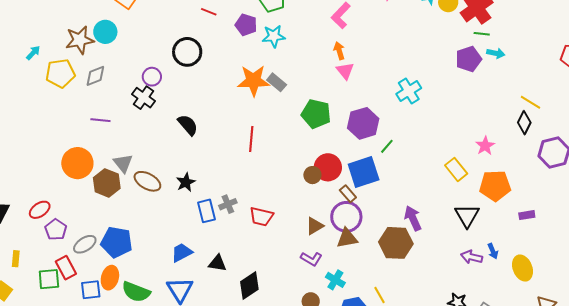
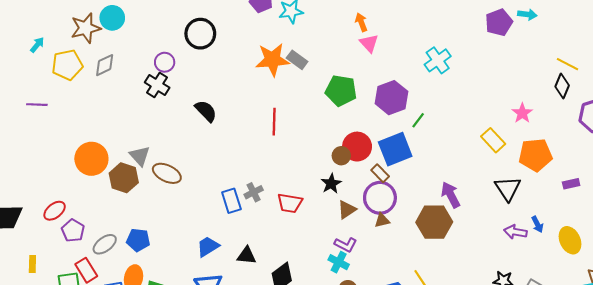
purple line: (100, 120) -> (37, 105), moved
black star: (186, 182) -> (331, 184), moved
brown triangle: (347, 238) -> (382, 220), size x0.7
blue pentagon: (117, 242) -> (138, 240), size x0.7
cyan cross: (335, 280) -> (339, 262), moved

